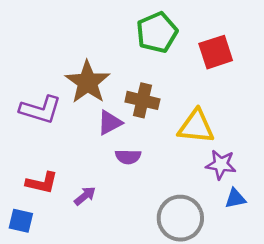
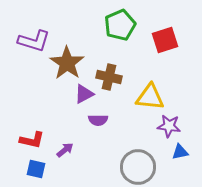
purple L-shape: (40, 110) -> (34, 41), moved
blue square: (21, 221) -> (36, 169), moved

